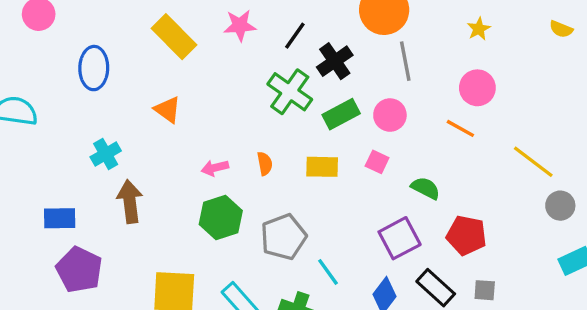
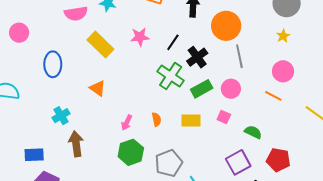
pink arrow: (215, 168) -> (127, 123), turned -49

